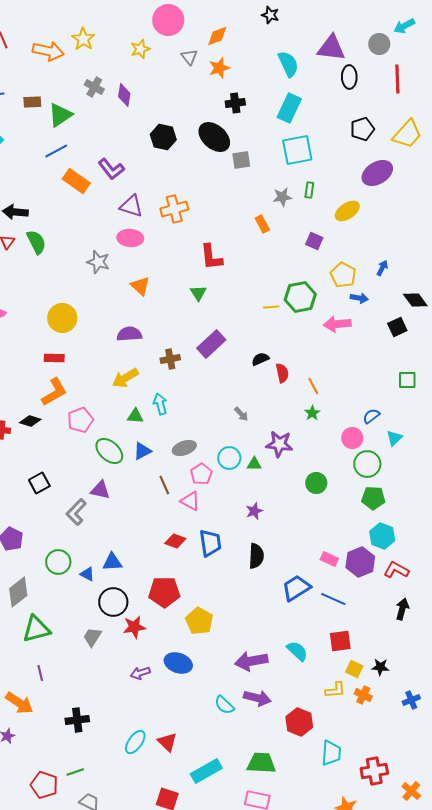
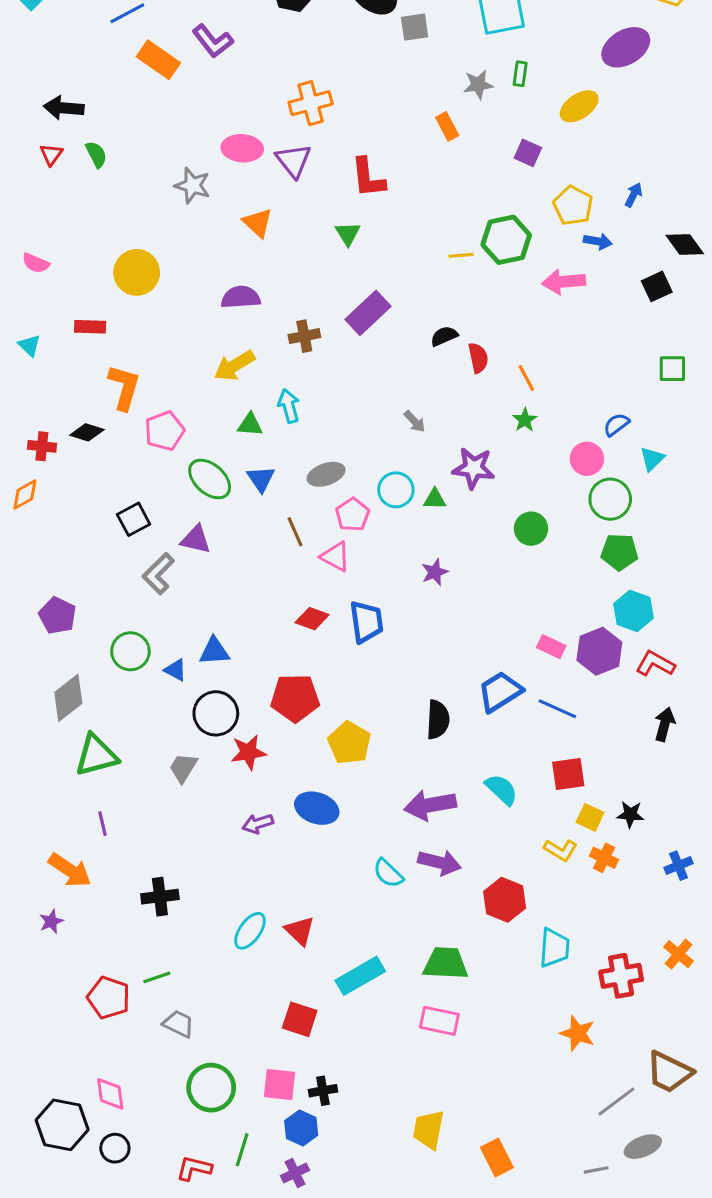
purple triangle: (131, 206) -> (293, 161), moved, turned 35
green semicircle: (36, 242) -> (96, 154), size x0.7
red rectangle: (54, 358) -> (90, 327), moved
orange L-shape: (54, 392) -> (124, 387), turned -44
blue triangle: (142, 451) -> (261, 479), turned -36
black square: (39, 483) -> (134, 519), moved
black semicircle: (256, 556) -> (438, 720), moved
yellow L-shape: (335, 690) -> (561, 850), turned 35
orange cross: (411, 791) -> (679, 954), moved

